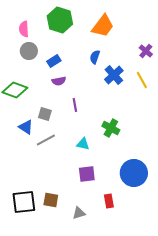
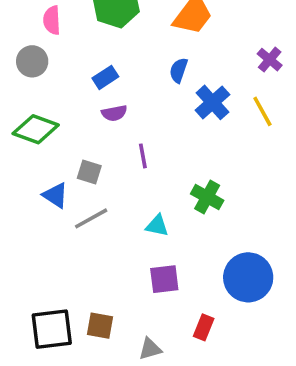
gray circle: (29, 51) -> (32, 61), moved
red rectangle: (109, 201) -> (204, 327), turned 32

